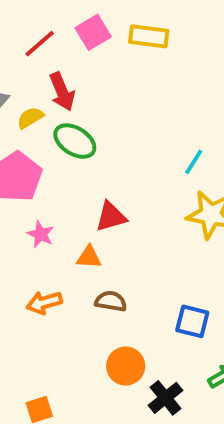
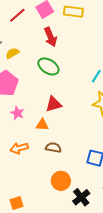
red arrow: (62, 92) -> (50, 37), moved
green ellipse: (75, 141) -> (48, 66), moved

